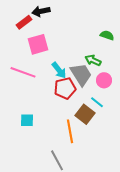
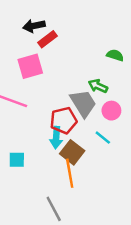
red rectangle: (24, 22) -> (48, 39), moved
cyan arrow: (59, 70) -> (56, 138), moved, turned 42
brown square: (85, 114) -> (72, 152), moved

